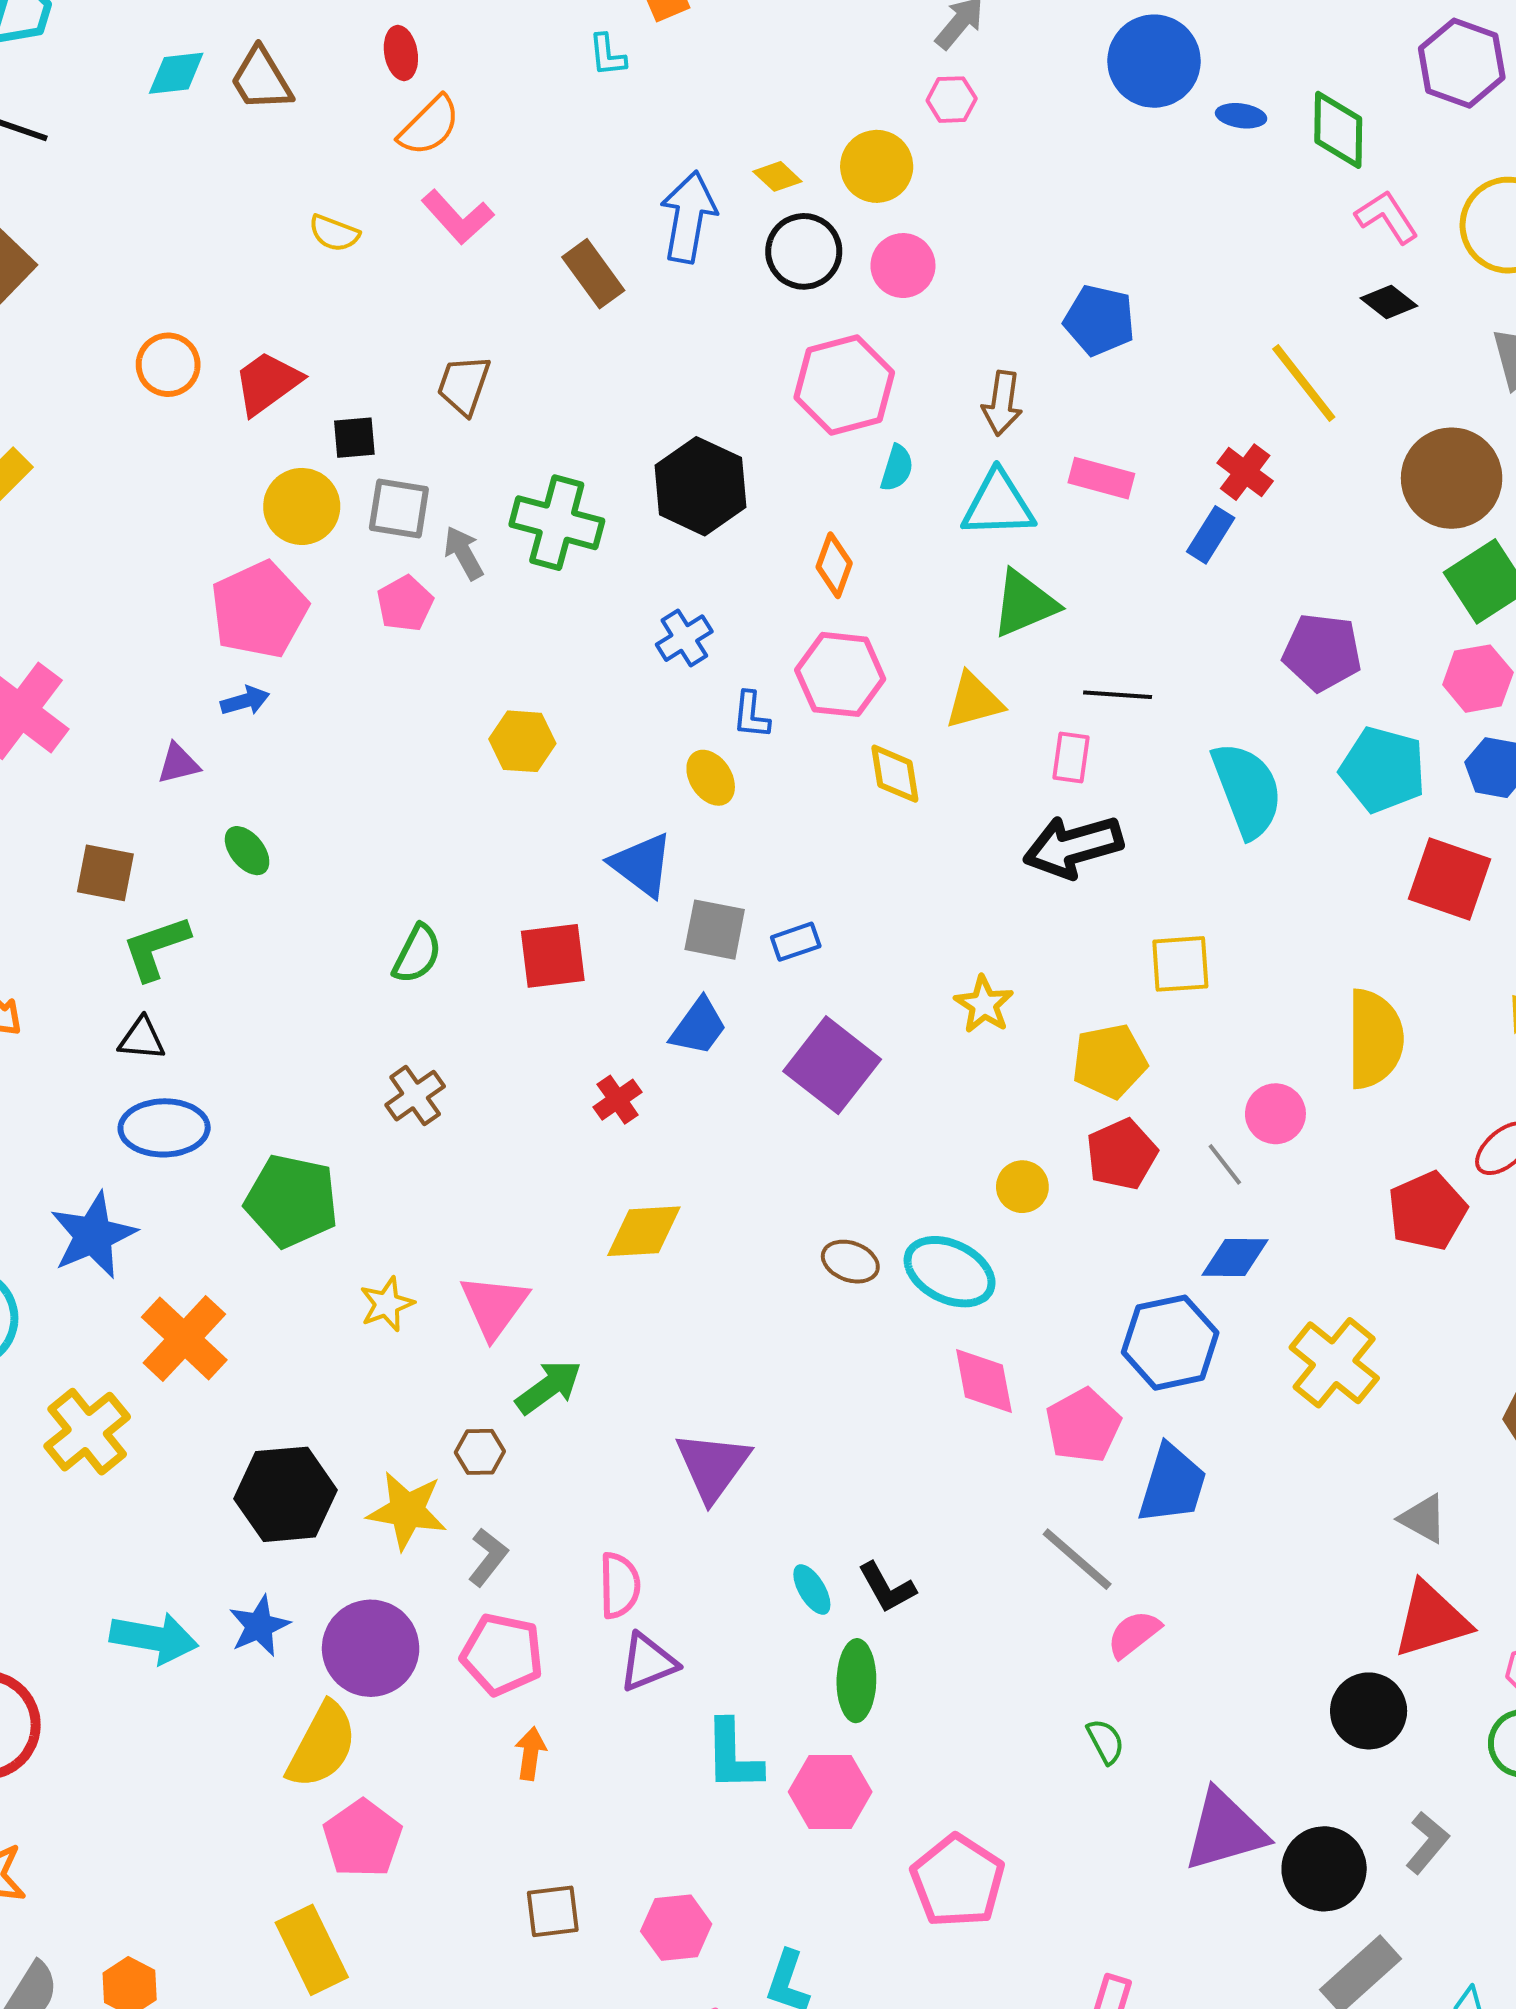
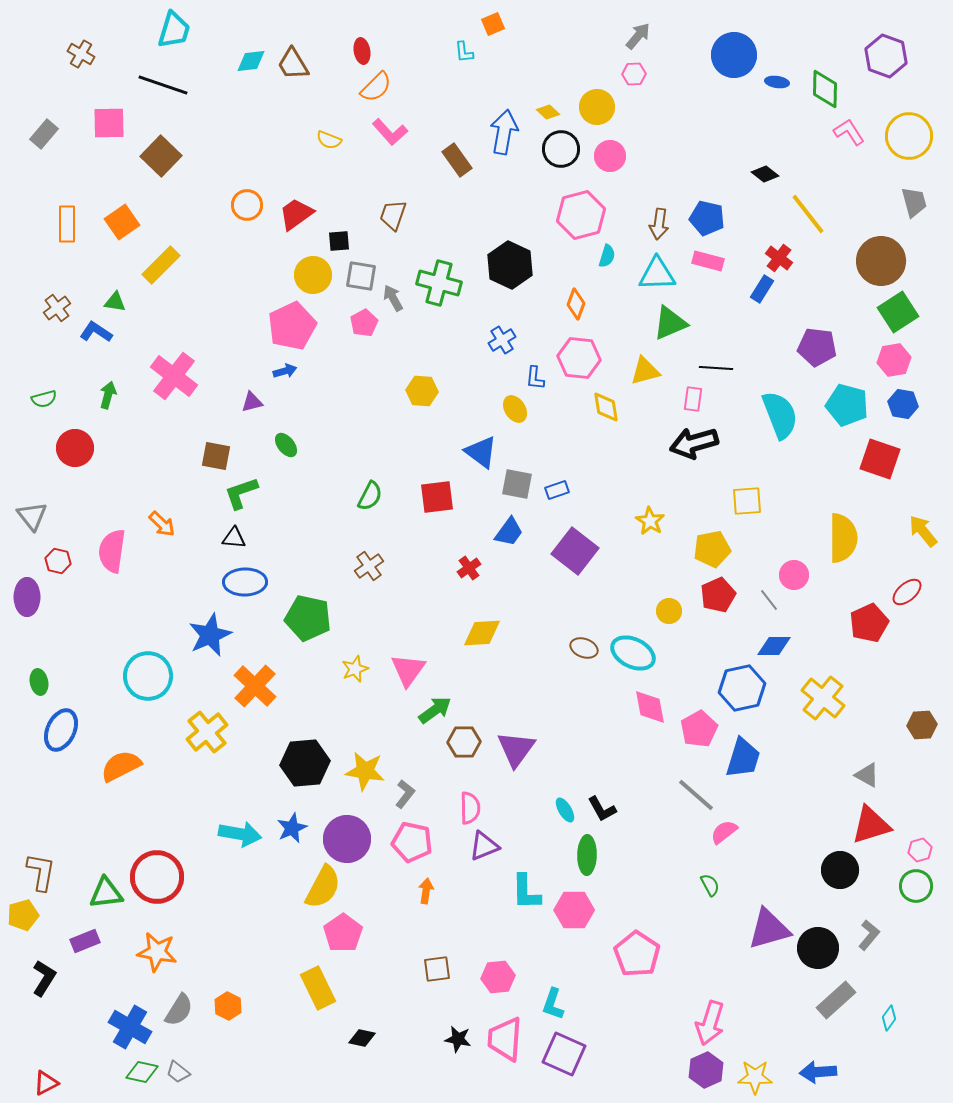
black diamond: (1389, 302) -> (765, 174), moved
blue pentagon: (1099, 320) -> (707, 218), moved
brown hexagon: (480, 1452) -> (464, 742), moved, size x1.4

